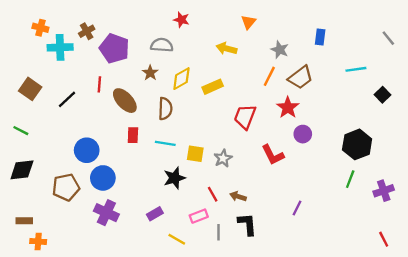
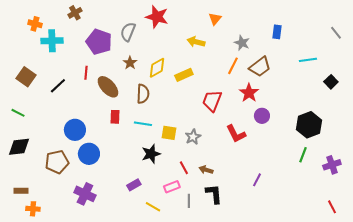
red star: (181, 20) -> (157, 17), size x1.6
brown cross: (87, 31) -> (75, 13), moved
gray semicircle: (162, 45) -> (128, 32), moved, turned -72
purple cross: (106, 213) -> (85, 194), moved

